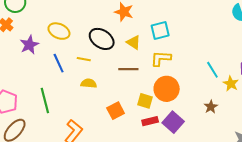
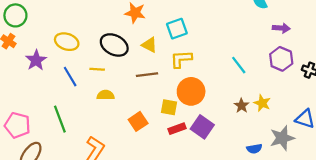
yellow star: (231, 84) -> (262, 103), moved

